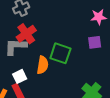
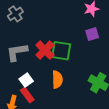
red cross: (26, 34) -> (45, 50), moved
orange semicircle: (43, 65) -> (57, 80), moved

